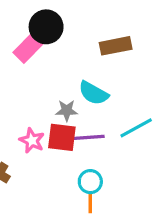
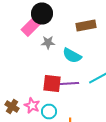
gray star: (67, 111) -> (48, 42), moved
pink star: (32, 141) -> (32, 106), moved
cyan circle: (90, 182) -> (49, 112), moved

